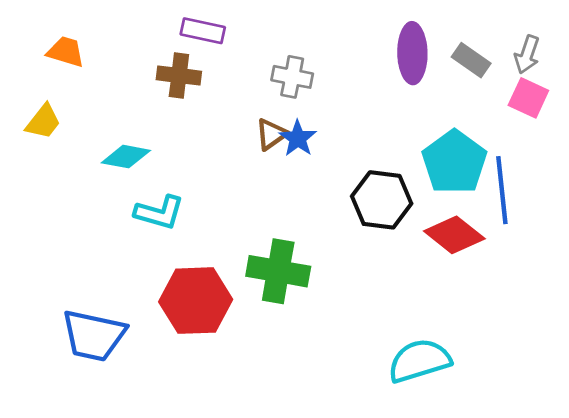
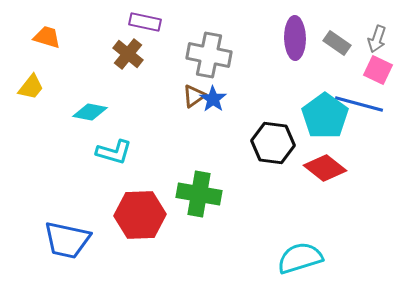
brown cross: (179, 75) -> (128, 54), turned 32
gray cross: (292, 77) -> (209, 55), size x1.5
blue line: (502, 190) -> (359, 104), moved, turned -69

